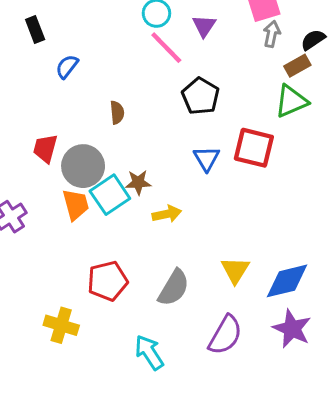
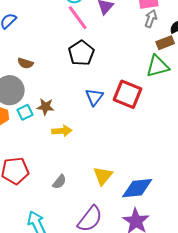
black pentagon: (200, 96) -> (81, 53), moved
brown semicircle: (117, 113) -> (25, 63), moved, turned 105
cyan square: (110, 195) -> (25, 112), size x0.6
gray semicircle: (174, 288) -> (59, 182), size x0.6

